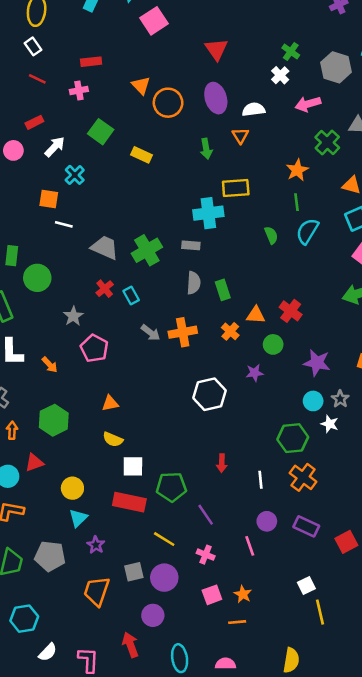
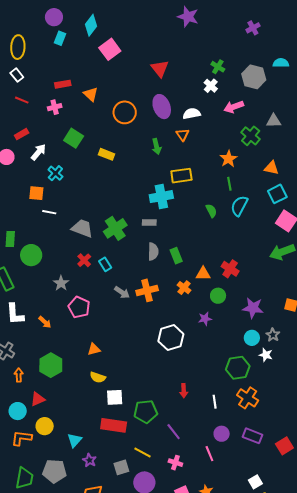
orange triangle: (141, 86) -> (91, 94), moved
yellow circle: (72, 488) -> (45, 426), moved
gray square: (134, 572) -> (121, 467), moved

